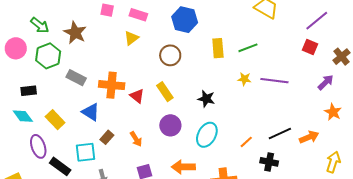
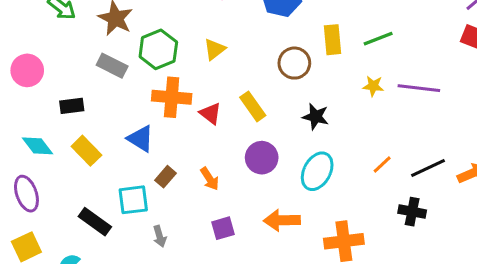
yellow triangle: (131, 38) -> (215, 49), moved
pink circle: (16, 48) -> (27, 70), moved
brown circle: (170, 55) -> (294, 63), moved
green hexagon: (48, 56) -> (158, 49), moved
gray rectangle: (76, 78) -> (112, 66), moved
black rectangle: (29, 91) -> (72, 106), moved
orange line: (246, 142) -> (382, 165), moved
purple ellipse: (38, 146) -> (26, 194), moved

